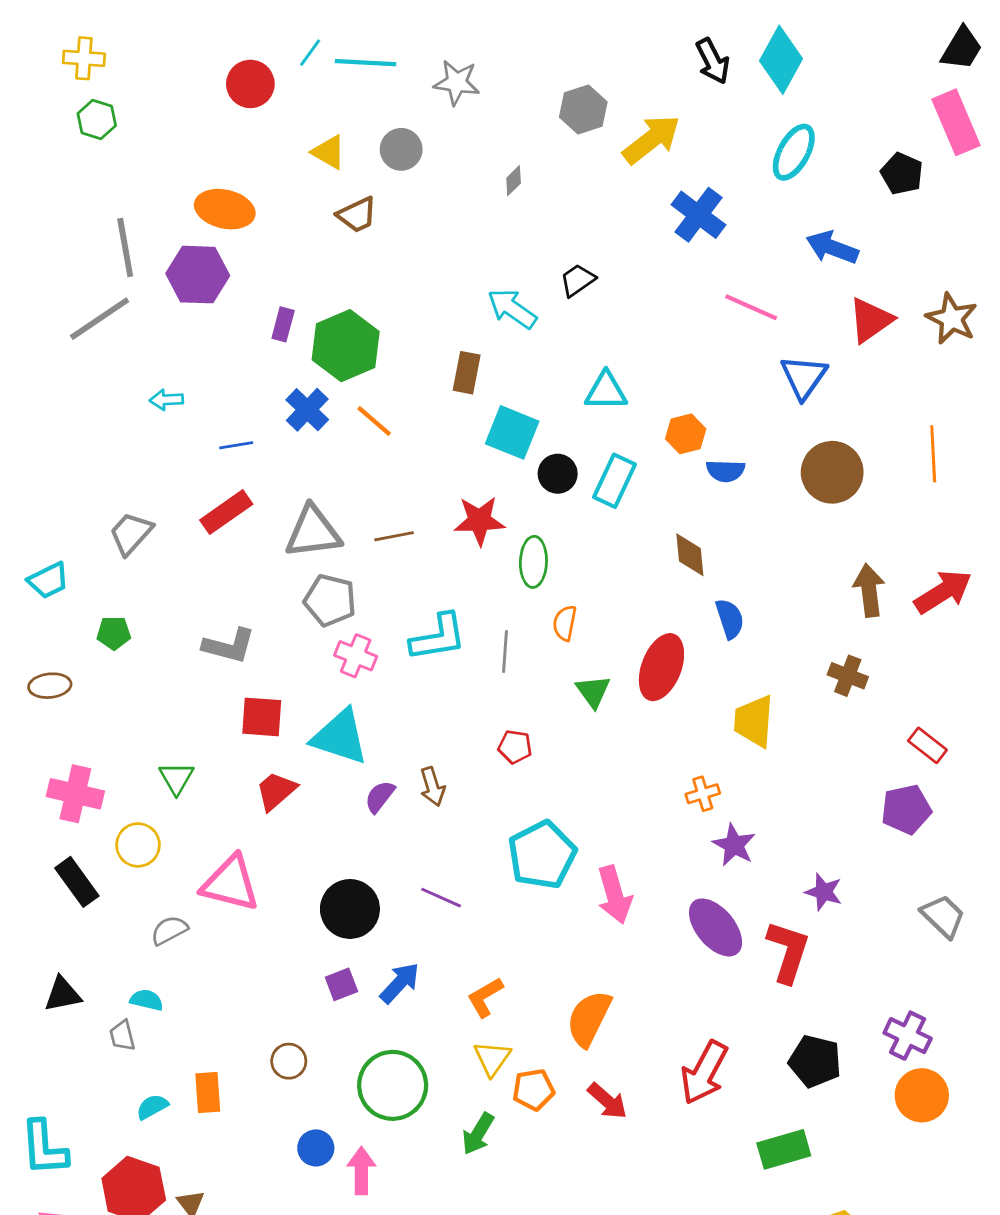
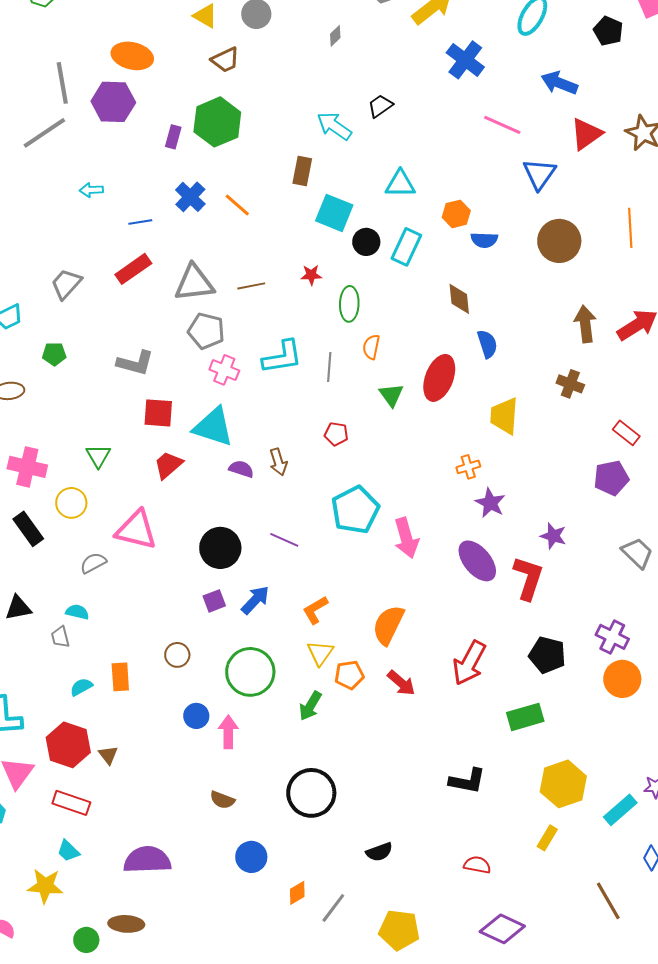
green hexagon: (346, 346) -> (217, 122), moved
red star: (479, 521) -> (311, 275), size x0.6
purple semicircle: (380, 797) -> (241, 469), turned 70

